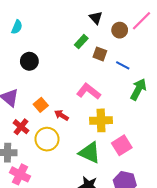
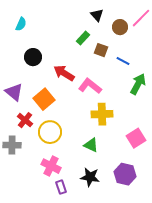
orange square: (41, 105) -> (44, 99), size x1.5
red arrow: (62, 115) -> (64, 73), moved, size x1.5
pink square: (122, 145) -> (136, 138), moved
green triangle: (90, 153) -> (91, 145), size x0.7
pink cross: (20, 174) -> (51, 166), moved

